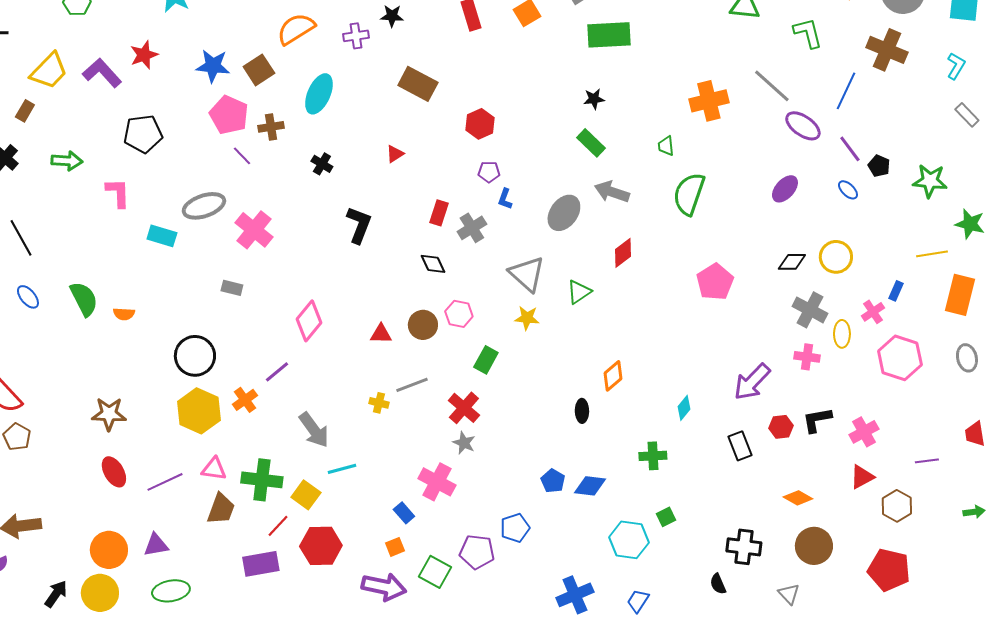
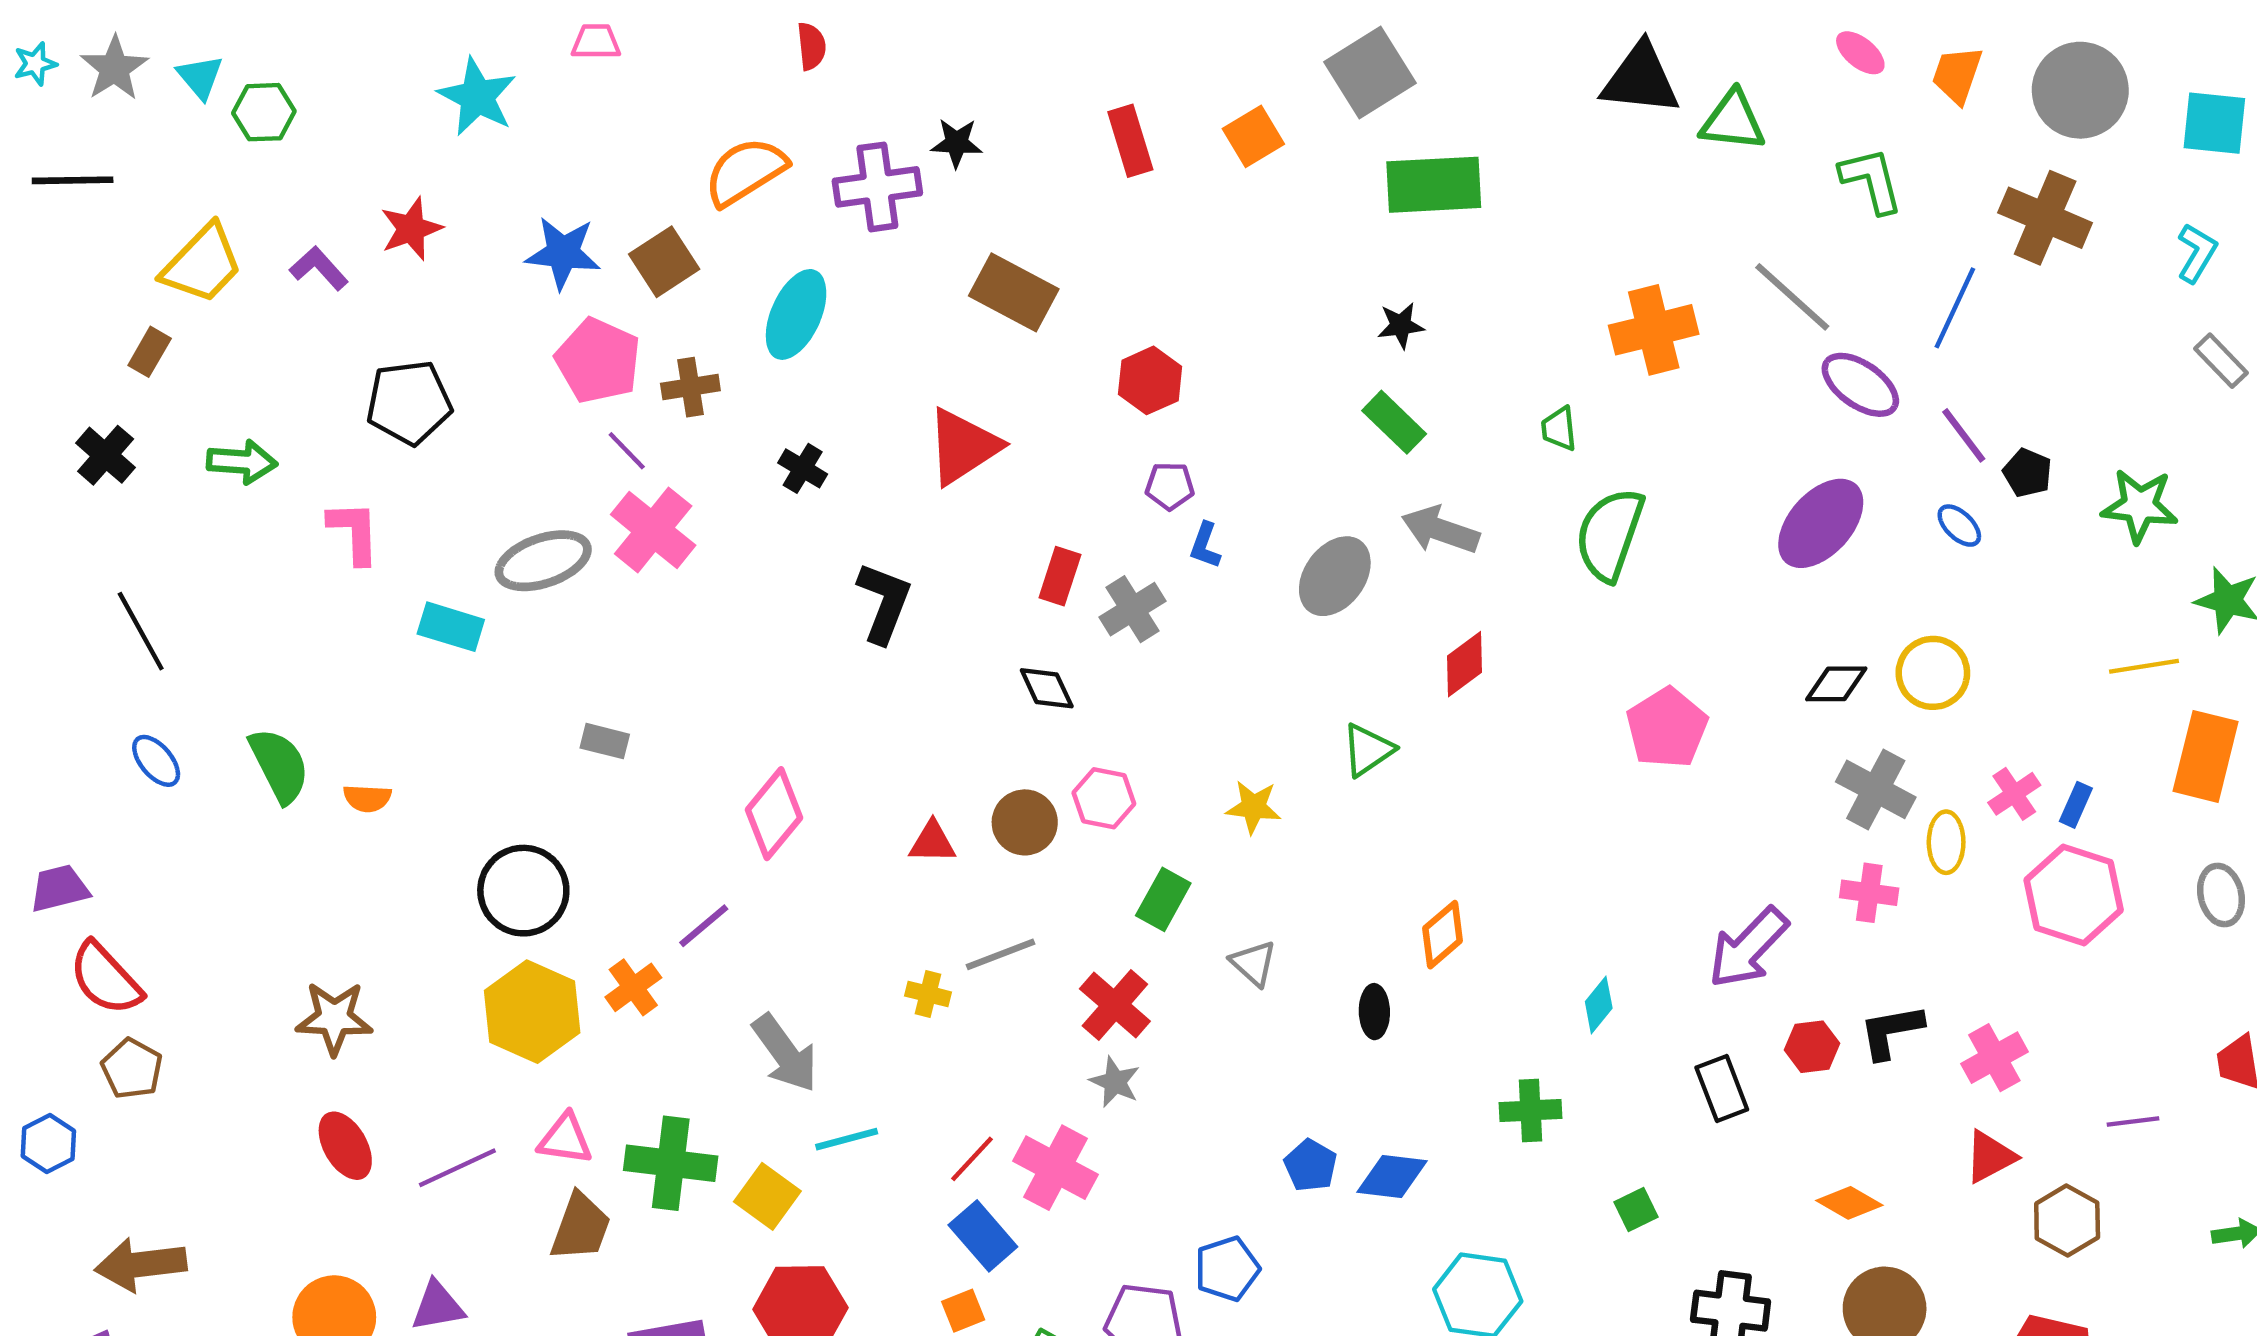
purple cross: (356, 36) -> (877, 187), size x1.5
purple L-shape: (102, 73) -> (319, 268), size x0.7
red triangle: (395, 154) -> (963, 446), size x2.0
purple ellipse: (785, 189) -> (1821, 523), size x1.5
pink cross: (254, 230) -> (653, 530), moved
gray triangle: (527, 274) -> (1253, 963), moved, size x0.6
blue rectangle: (896, 291) -> (2076, 805), moved
blue rectangle: (404, 513) -> (983, 1236), size x1.4
green square: (666, 517) -> (1636, 1209), moved
red line: (278, 526) -> (972, 1159), moved

